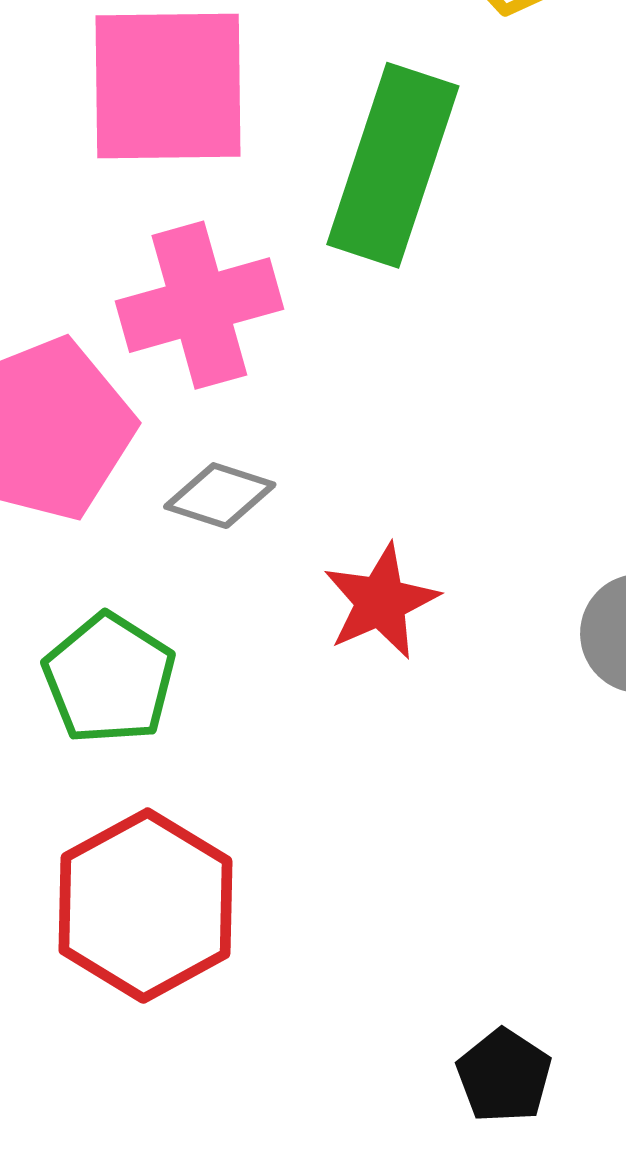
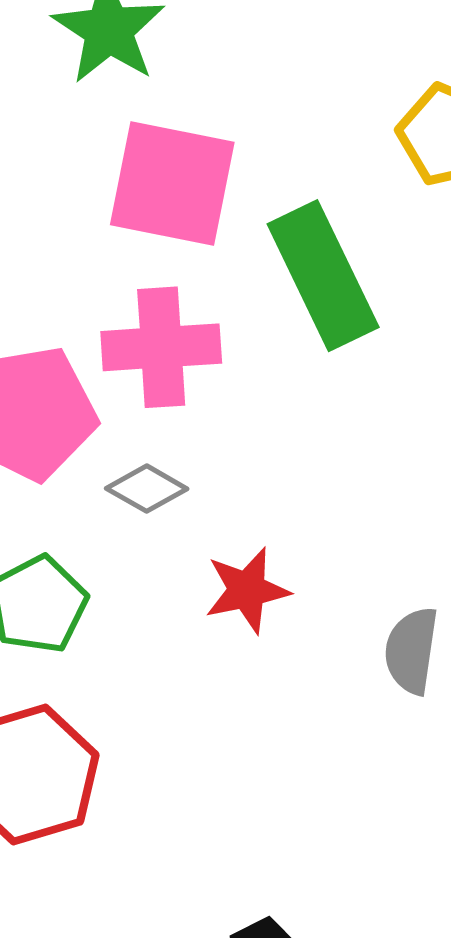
green rectangle: (393, 165) -> (323, 276), turned -56

